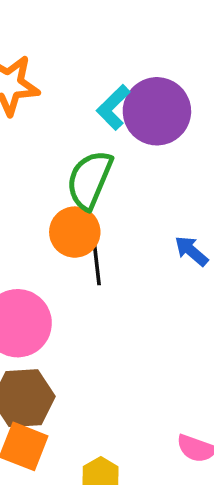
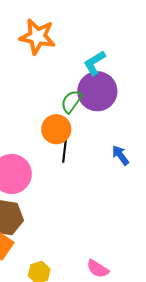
purple circle: (157, 111) -> (97, 91), moved
green semicircle: (89, 180) -> (71, 101), size x0.7

